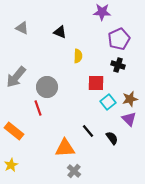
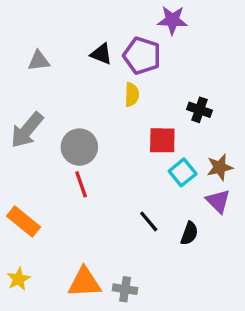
gray triangle: (22, 28) -> (39, 61), moved, turned -32
purple pentagon: (119, 39) -> (142, 56), moved, turned -30
red line: (38, 108) -> (81, 184), moved
black semicircle: (112, 138) -> (189, 233), turned 56
orange triangle: (65, 148) -> (84, 282), moved
gray cross: (74, 171) -> (125, 289), turned -32

